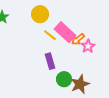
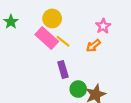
pink rectangle: (65, 32) -> (47, 38), moved
pink star: (88, 46) -> (103, 26), moved

